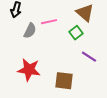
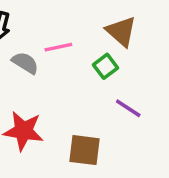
gray semicircle: (30, 31) -> (25, 63), turned -84

